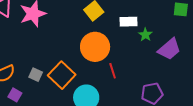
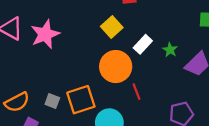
white rectangle: (129, 22) -> (143, 44), moved, turned -42
orange square: (62, 75) -> (81, 100), turned 32

